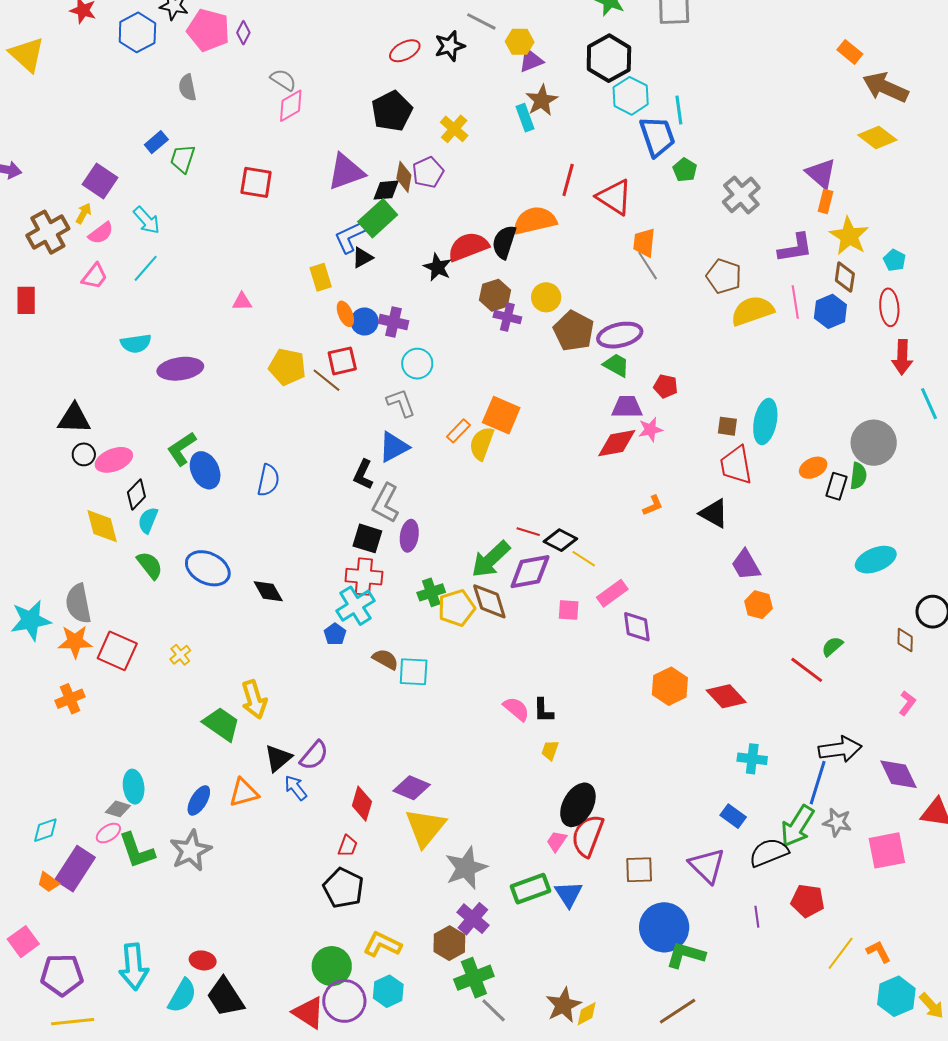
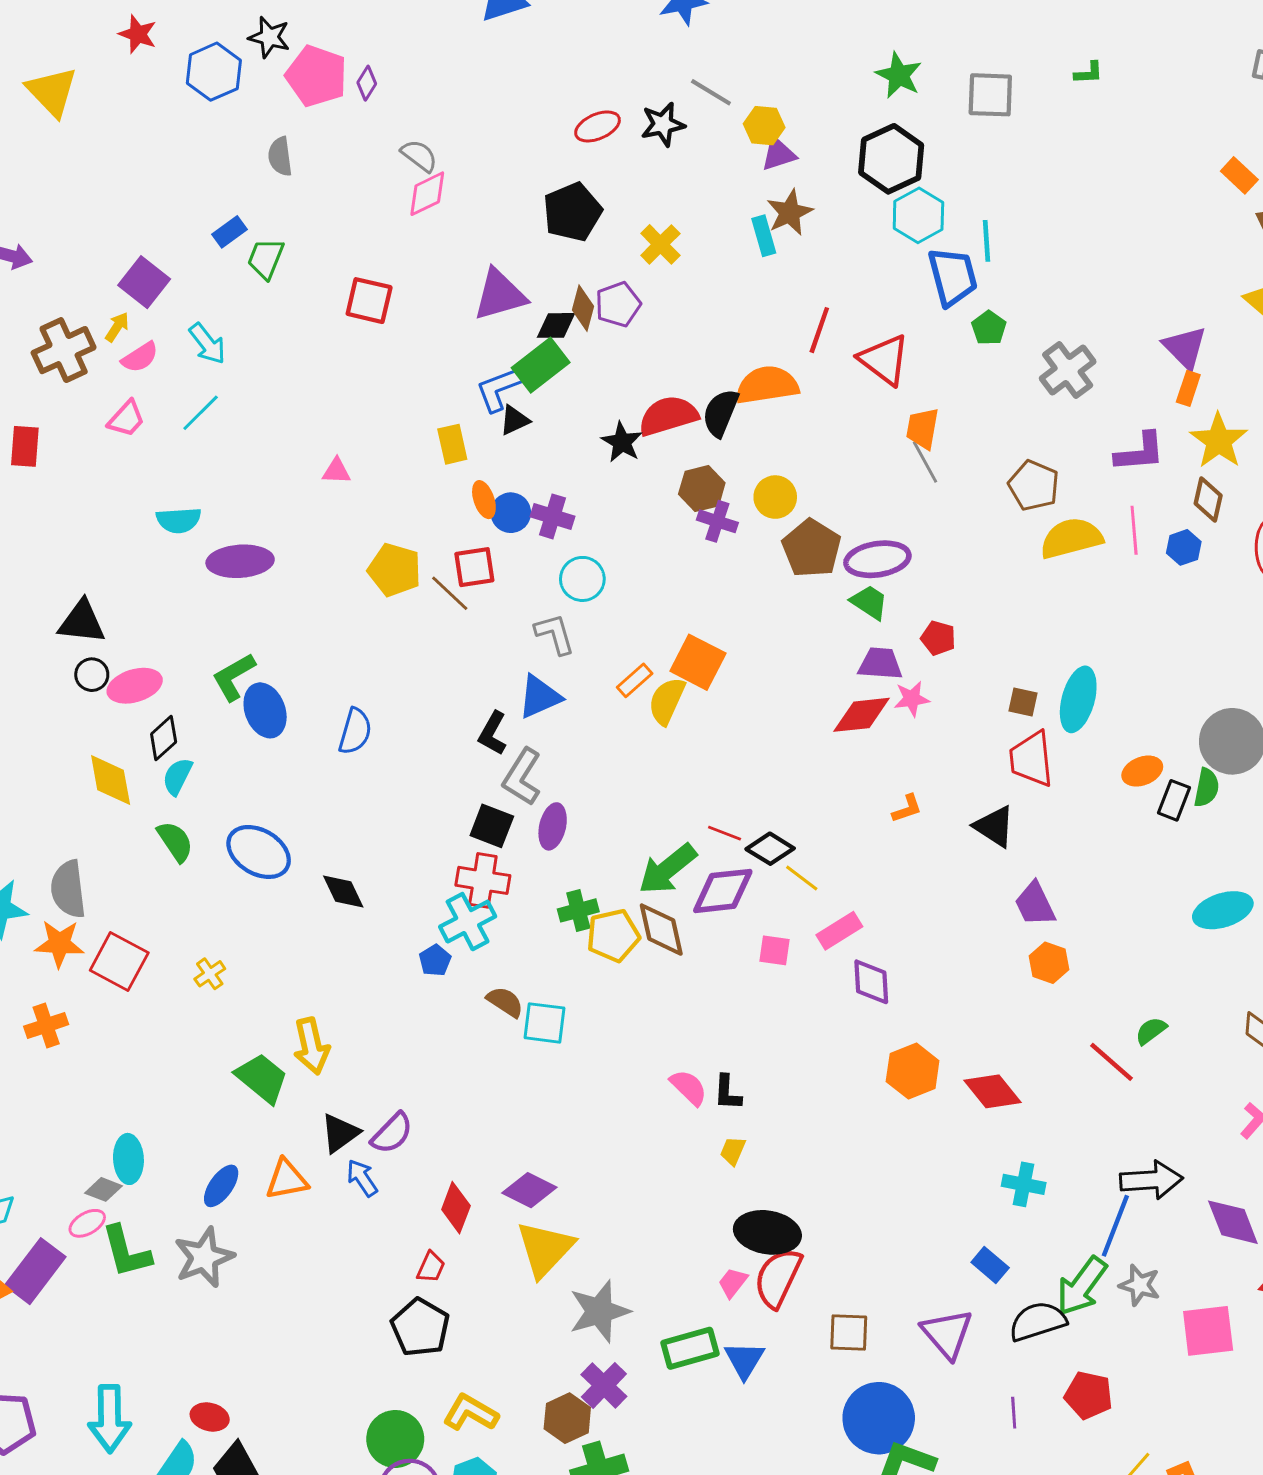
blue hexagon: (830, 311) -> (1184, 547), size x0.7
black ellipse: (578, 805) -> (767, 1232), turned 66

